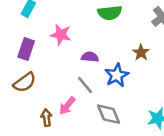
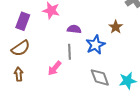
gray line: (85, 85) -> (70, 52), turned 35
gray diamond: (109, 114) -> (100, 77), moved
brown arrow: (46, 118) -> (19, 74), moved

